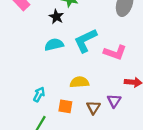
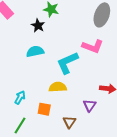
cyan L-shape: (85, 40) -> (67, 63), moved
pink L-shape: (115, 52) -> (93, 46), moved
brown triangle: (93, 107) -> (69, 122), moved

